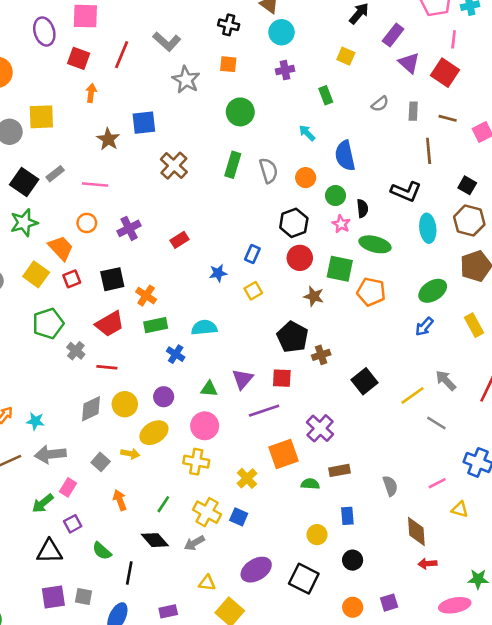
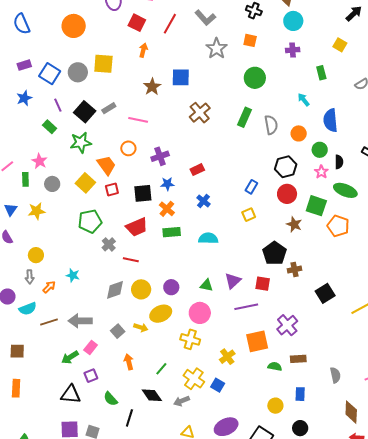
blue star: (218, 273) -> (167, 184), moved
blue cross: (176, 354) -> (203, 201), moved
cyan star: (35, 421) -> (73, 275), moved

